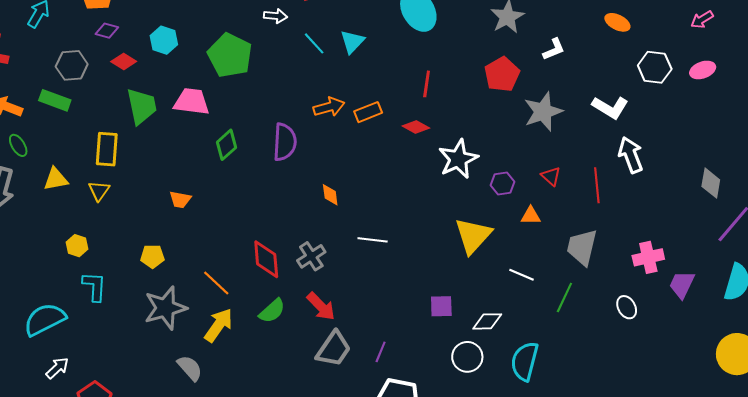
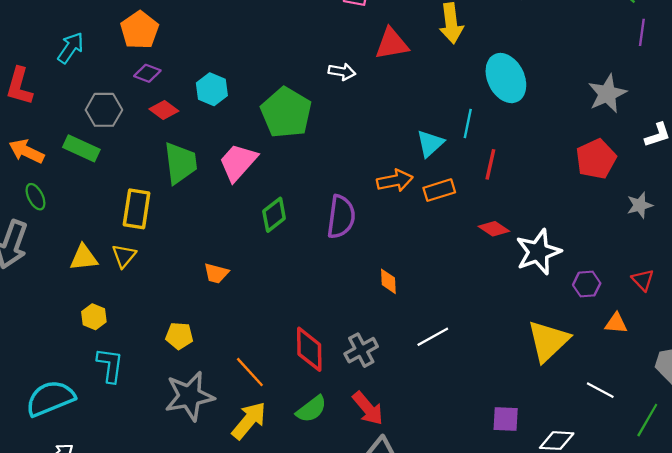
cyan triangle: (352, 42) -> (430, 143), moved
cyan line: (314, 43) -> (468, 123), moved, turned 50
red line: (427, 84) -> (490, 164), moved
pink trapezoid: (192, 102) -> (238, 162), turned -60
gray star: (543, 112) -> (640, 205), size x0.6
red diamond: (416, 127) -> (494, 229), moved
yellow triangle: (56, 179) -> (84, 258), moved
white line: (373, 240) -> (433, 337), turned -40

